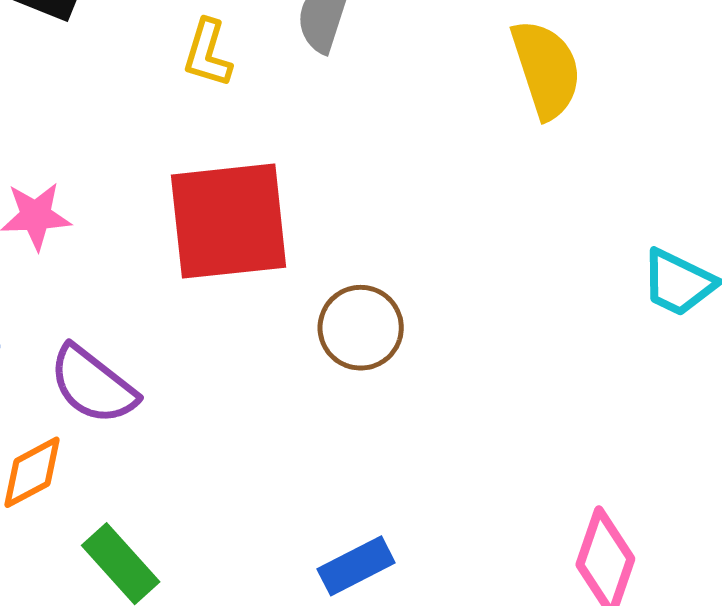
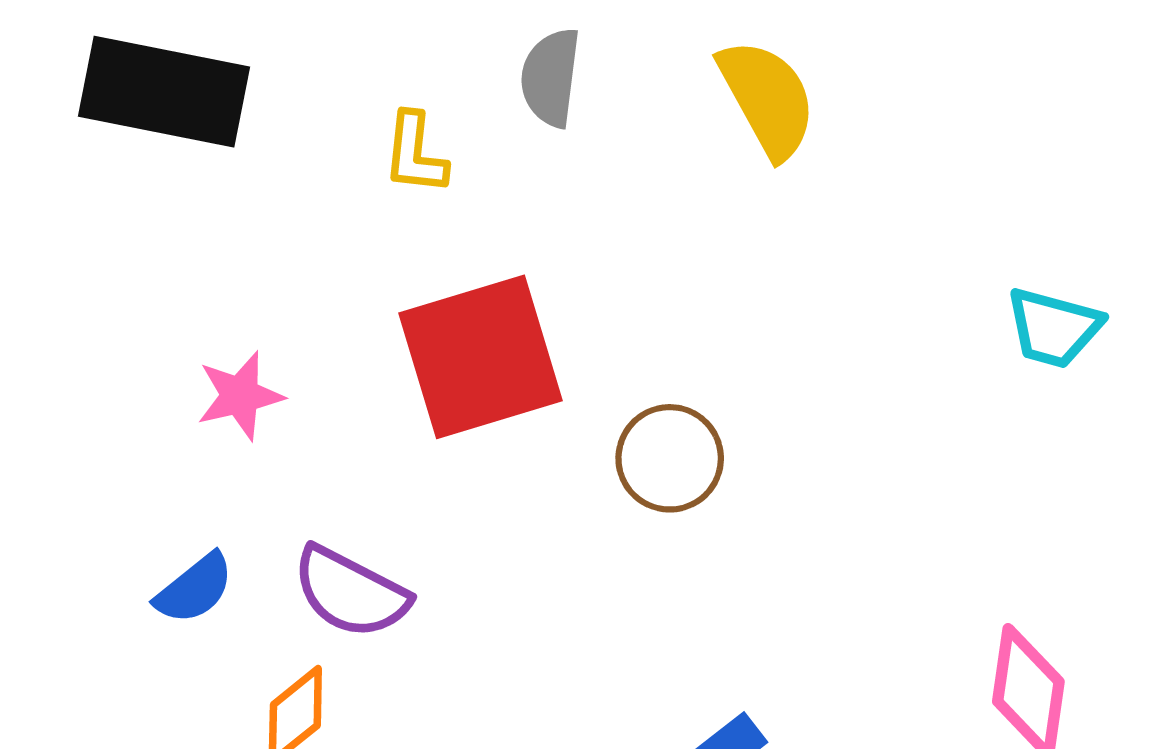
yellow semicircle: (546, 69) -> (767, 98), moved

